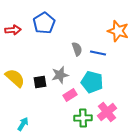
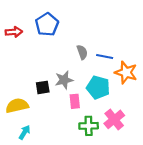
orange star: (118, 31) -> (126, 72), moved
yellow semicircle: (15, 78) -> (17, 106), moved, turned -55
pink rectangle: (70, 95) -> (75, 101), turned -64

